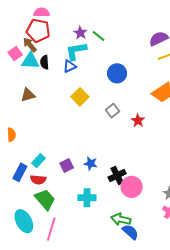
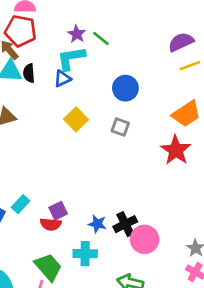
gray square: (112, 111) -> (120, 127), moved, turned -32
red star: (138, 121) -> (176, 150), moved, size x1.6
blue star: (91, 163) -> (97, 224), moved
red semicircle: (38, 180) -> (51, 224), moved
green trapezoid: (45, 199) -> (48, 267), moved

